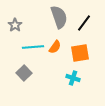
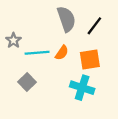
gray star: (15, 25) -> (13, 40), moved
cyan cross: (73, 78) -> (82, 88), size x1.5

